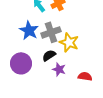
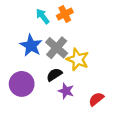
gray cross: (51, 32) -> (57, 48), turned -30
red semicircle: (85, 76) -> (96, 99), turned -48

